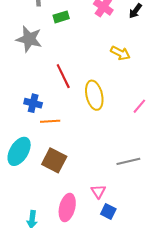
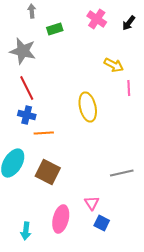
red line: (63, 76) -> (27, 88), moved
pink line: (139, 106) -> (129, 88), moved, turned -42

